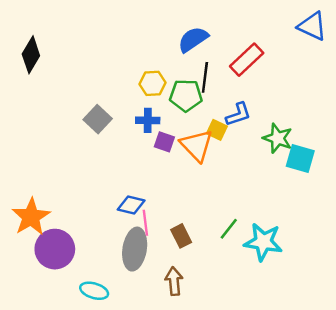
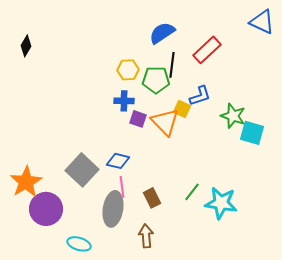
black diamond: (31, 55) -> (26, 46), size x0.7
gray square: (98, 119) -> (82, 170), moved, size x1.4
blue diamond: (131, 205) -> (118, 161), moved

